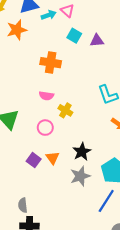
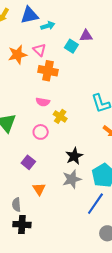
pink triangle: (67, 11) -> (39, 50), moved
orange star: (17, 30) -> (18, 55), moved
purple triangle: (97, 41) -> (86, 36), moved
orange triangle: (53, 158) -> (39, 189), moved

